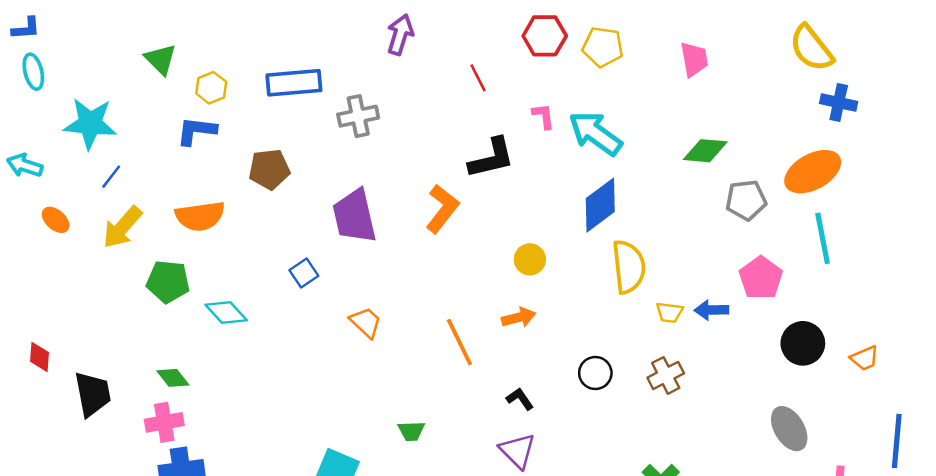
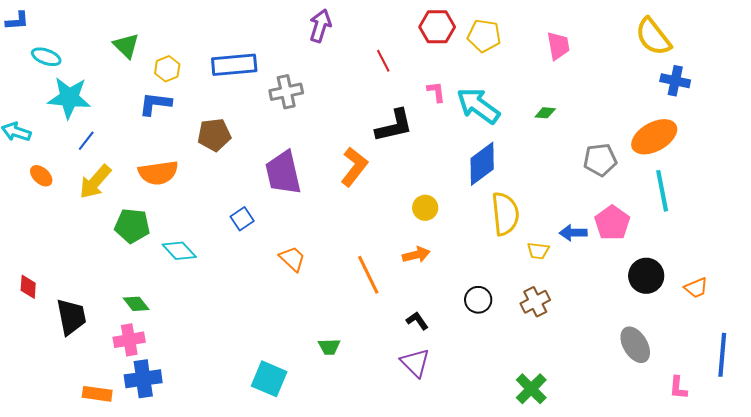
cyan ellipse: (33, 72) -> (46, 57), moved, turned -56
green diamond: (705, 151) -> (545, 113), moved, size x0.6
blue arrow: (711, 310) -> (573, 233), moved

